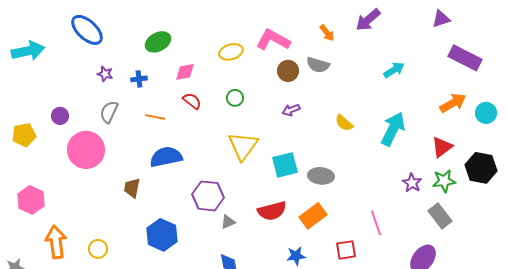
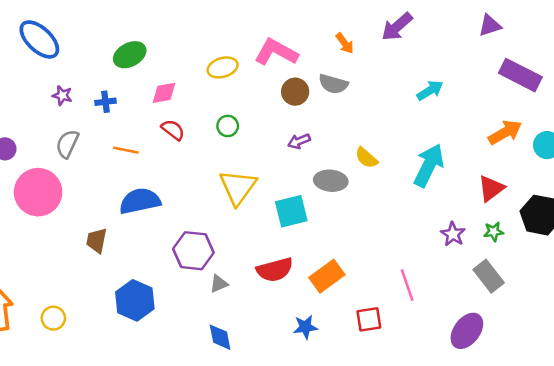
gray ellipse: (321, 176) -> (331, 181), moved
green star: (444, 181) -> (494, 232), size x0.7

